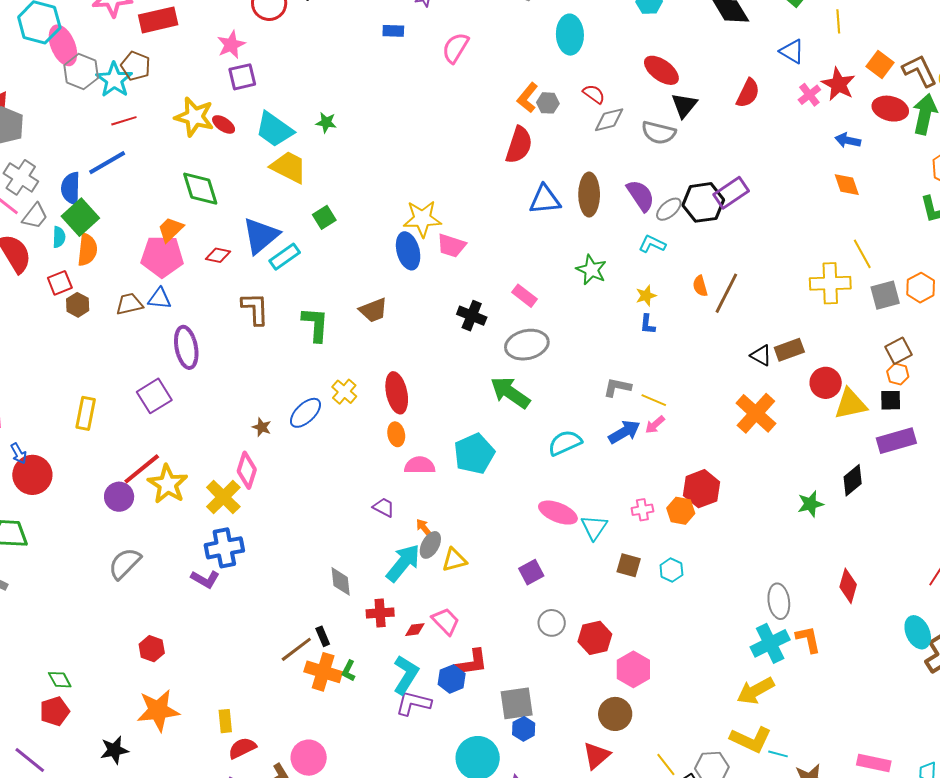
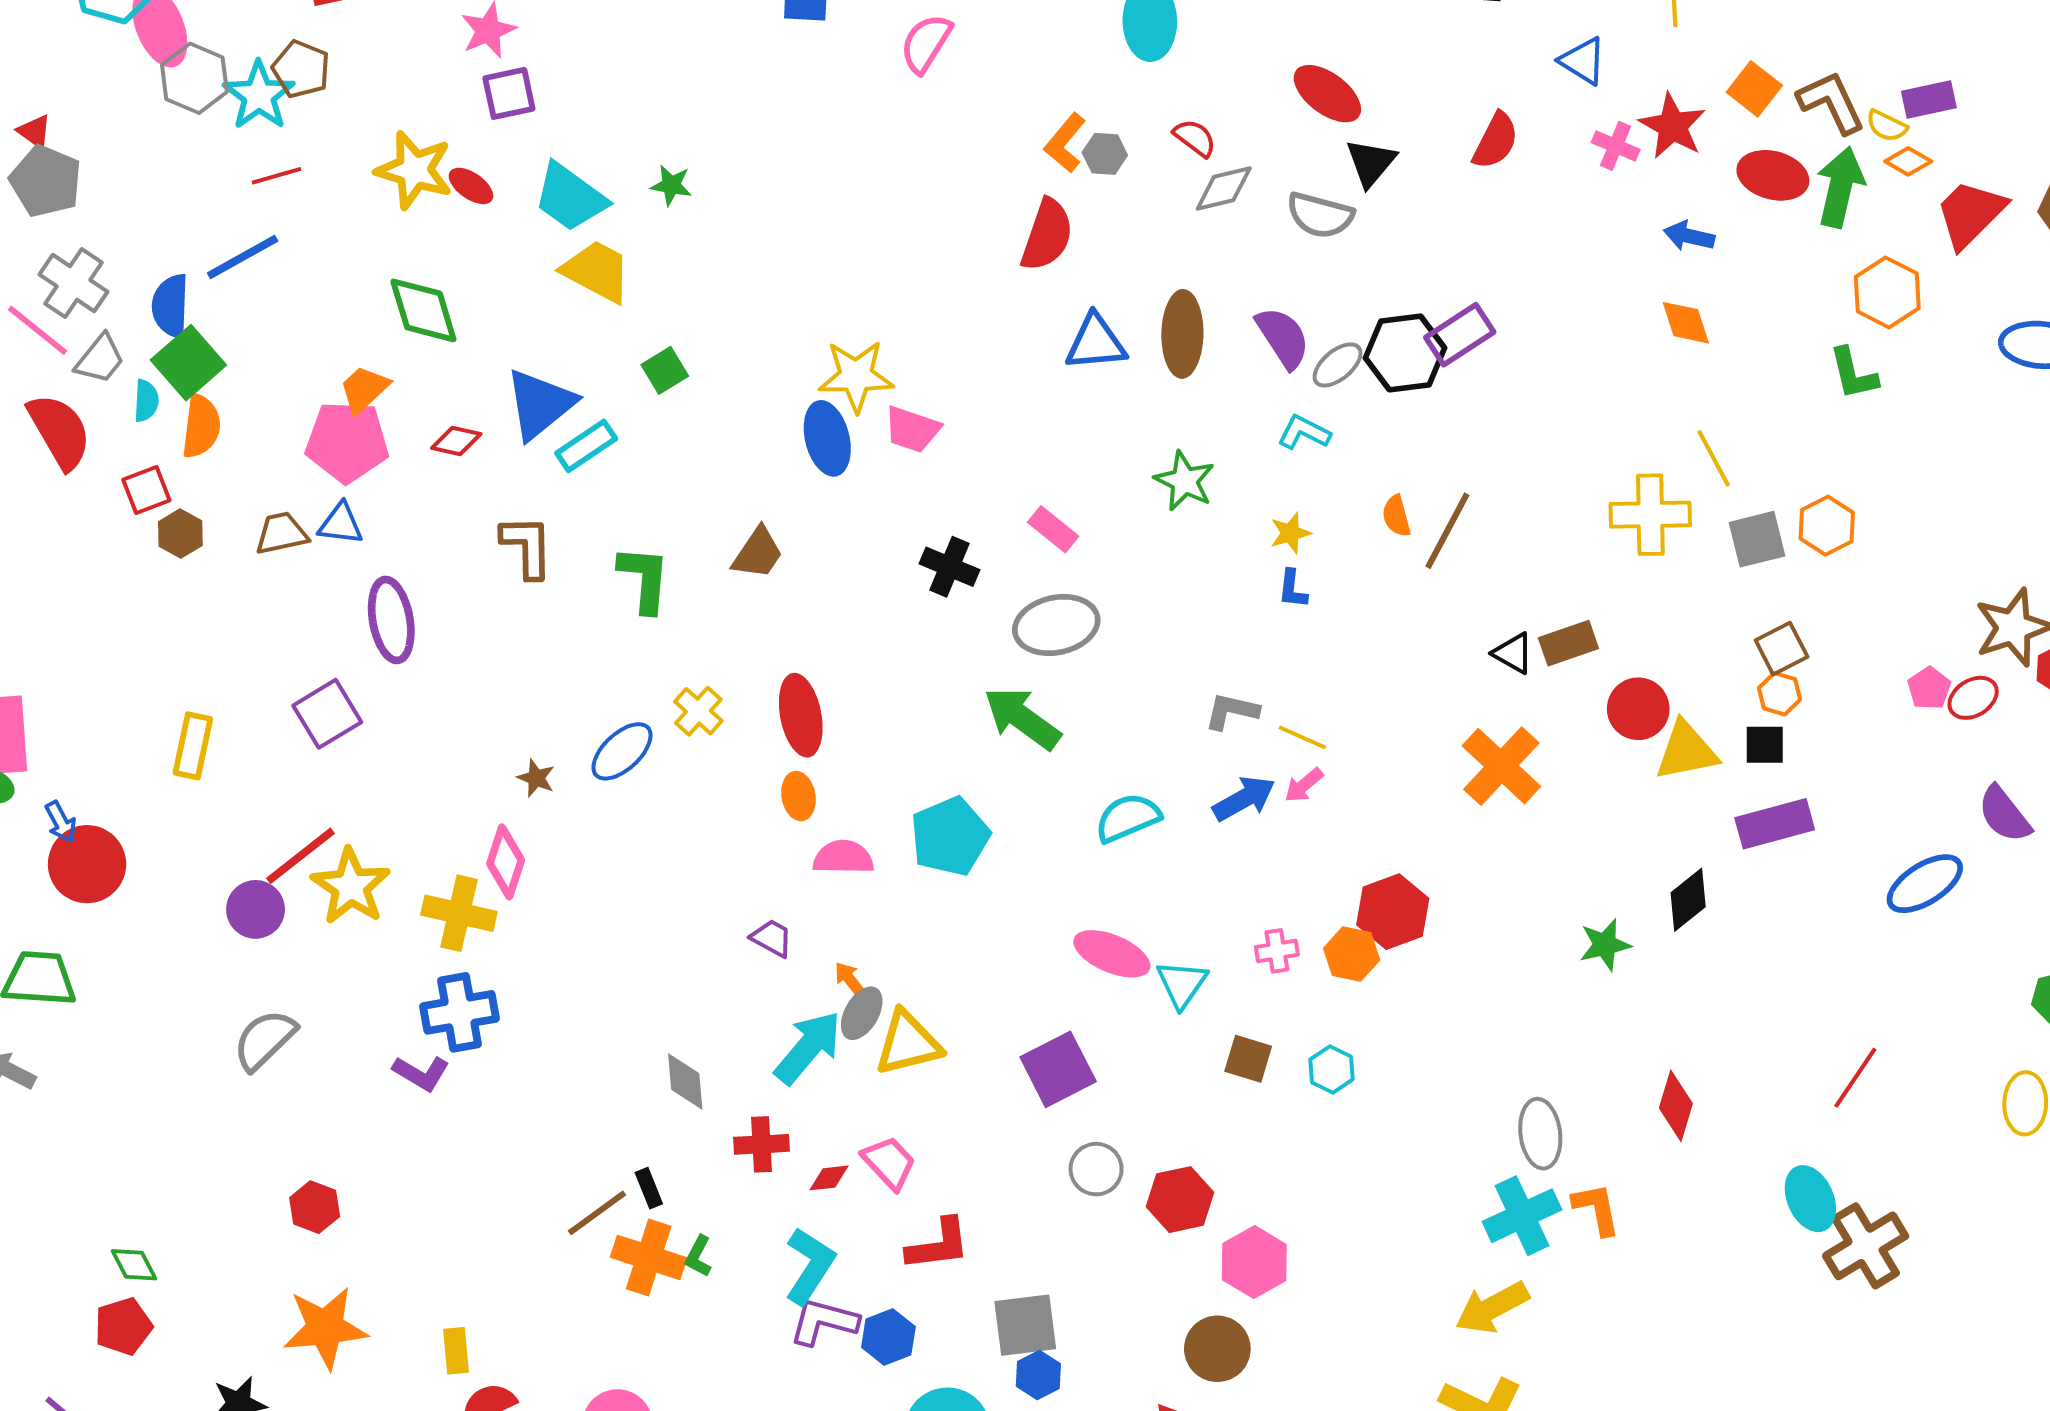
pink cross: (809, 95) -> (1616, 146), turned -30
brown trapezoid: (373, 310) -> (758, 553), turned -36
yellow cross: (223, 497) -> (459, 913), turned -33
yellow triangle: (454, 560) -> (908, 1043), size x1.4
purple square: (531, 572) -> (1058, 1069), size x1.5
blue hexagon: (452, 679) -> (888, 1337), moved

